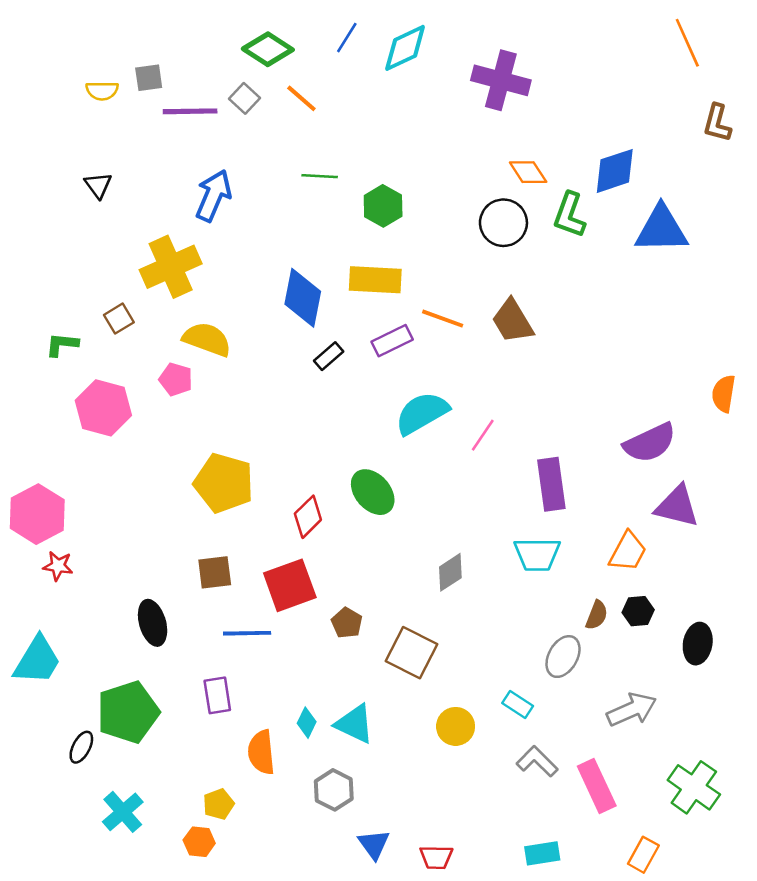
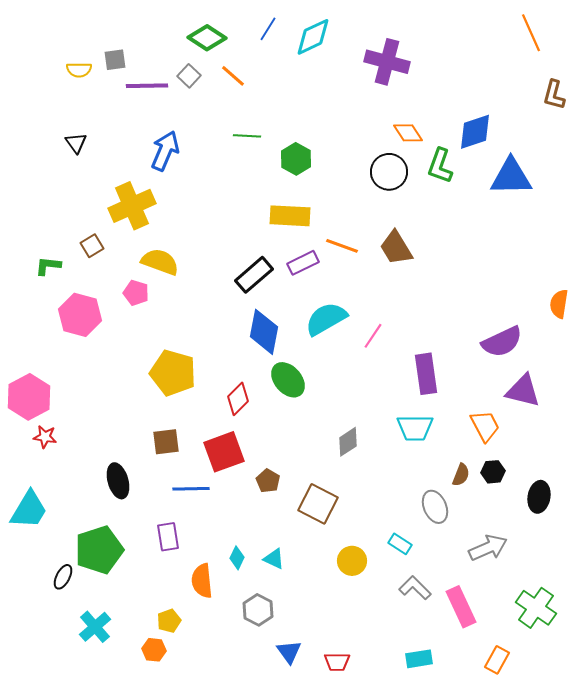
blue diamond: (303, 298) -> (264, 332), moved
black rectangle: (329, 356) -> (254, 275), size x1.6
orange trapezoid: (628, 552) -> (485, 426), turned -56
gray ellipse: (563, 657) -> (435, 507), turned -52
cyan triangle: (355, 724) -> (274, 559), size x0.7

